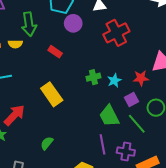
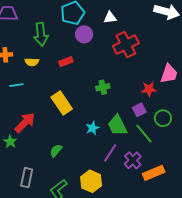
yellow semicircle: (15, 44) -> (32, 62), moved
red rectangle: (55, 52) -> (66, 62), turned -56
cyan star: (114, 80) -> (92, 128), moved
purple line: (103, 144) -> (110, 153), turned 42
purple cross: (126, 152) -> (133, 160), turned 36

